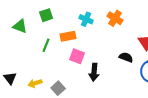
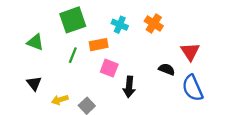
green square: (46, 15) -> (73, 20), size x1.6
green triangle: (20, 26) -> (35, 42), moved
black triangle: (10, 78) -> (34, 83), moved

